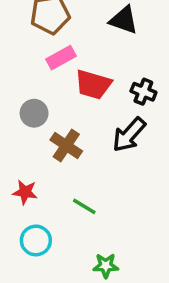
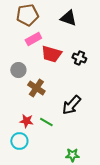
black arrow: (129, 135) -> (71, 105), moved
red star: (25, 192) -> (26, 121), moved
green star: (106, 266) -> (72, 155), moved

